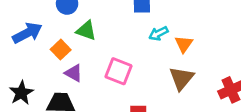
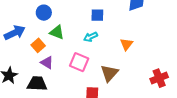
cyan arrow: (158, 33) -> (91, 37), moved
brown triangle: (181, 78) -> (109, 73), moved

